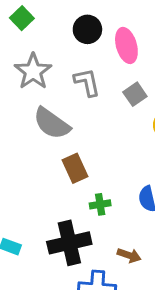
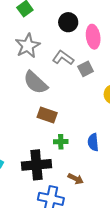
gray L-shape: (87, 82) -> (63, 58), turned -50
gray square: (135, 94) -> (86, 69), moved
brown rectangle: (75, 168) -> (47, 115), turned -54

